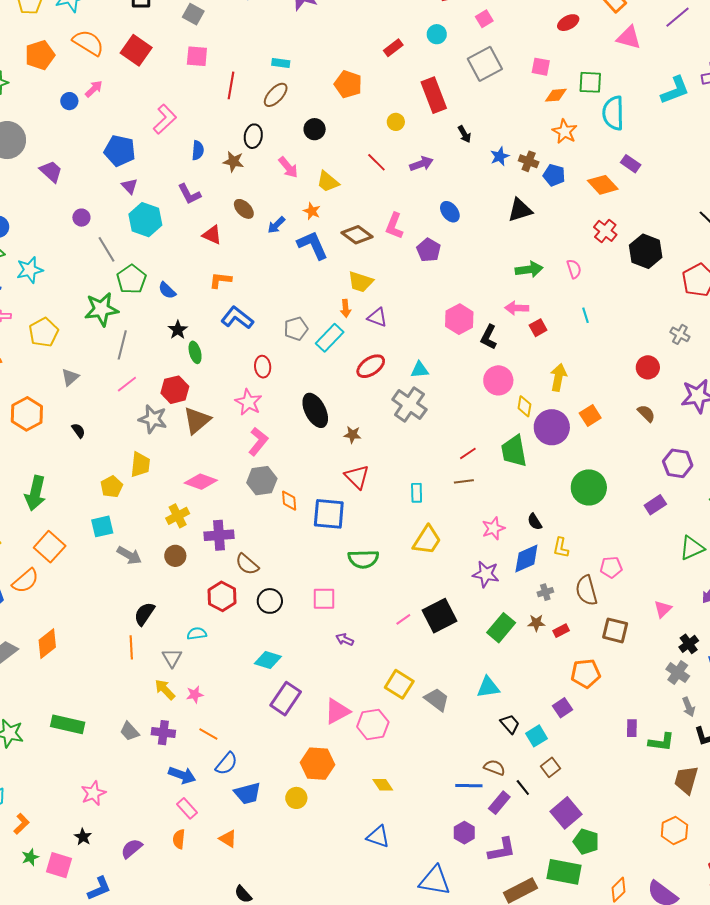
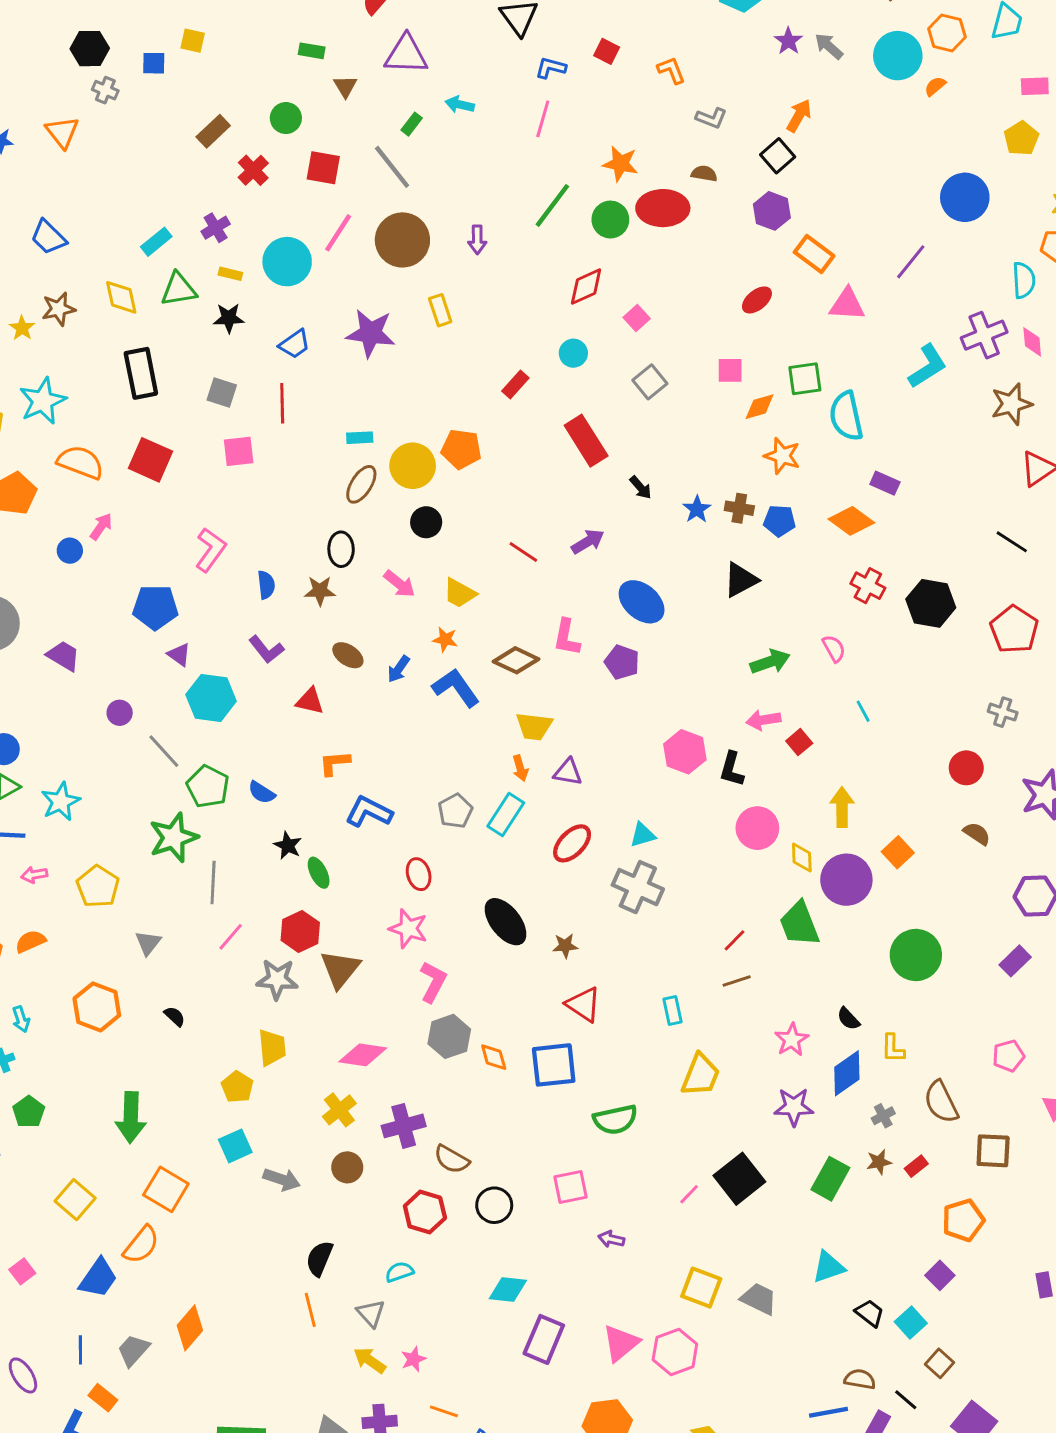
gray square: (485, 64) -> (650, 382), size x0.7
red line: (231, 85) -> (282, 403), moved
yellow circle: (396, 122) -> (413, 466), moved, size x1.8
blue ellipse: (450, 212) -> (642, 602), size x1.5
pink pentagon: (611, 567) -> (1008, 1056), moved

